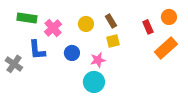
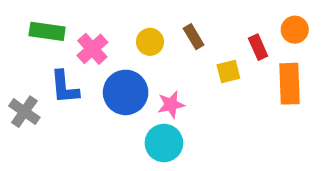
yellow square: (113, 41) -> (228, 71), moved
orange rectangle: (166, 48) -> (289, 84), turned -50
blue circle: (72, 53) -> (126, 92), size x1.6

